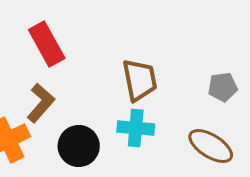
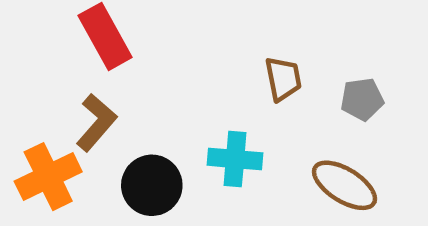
brown trapezoid: (140, 80) -> (283, 79), moved, size x0.7

